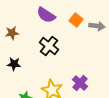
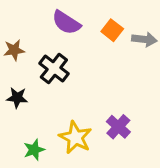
black cross: (49, 46) -> (54, 69), moved

